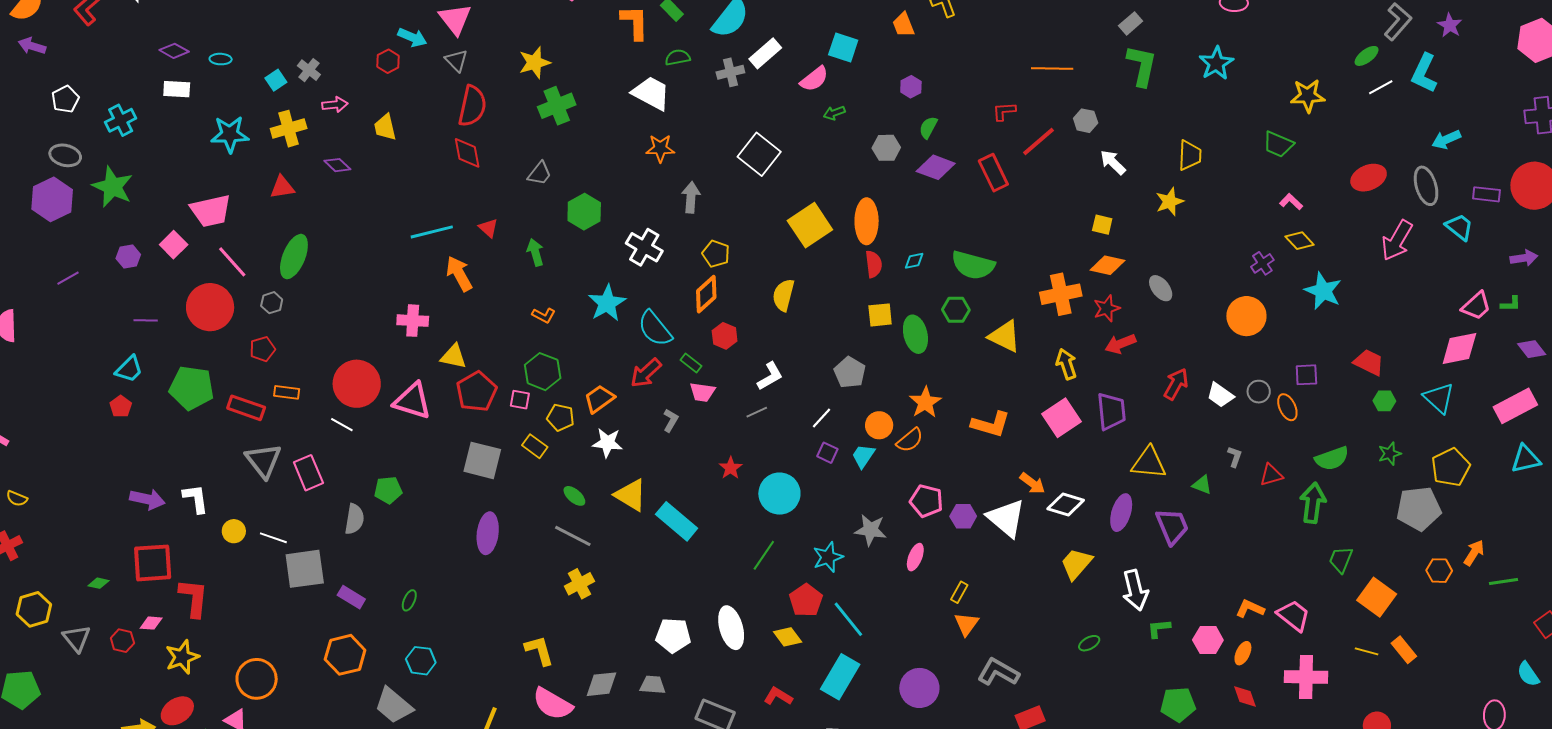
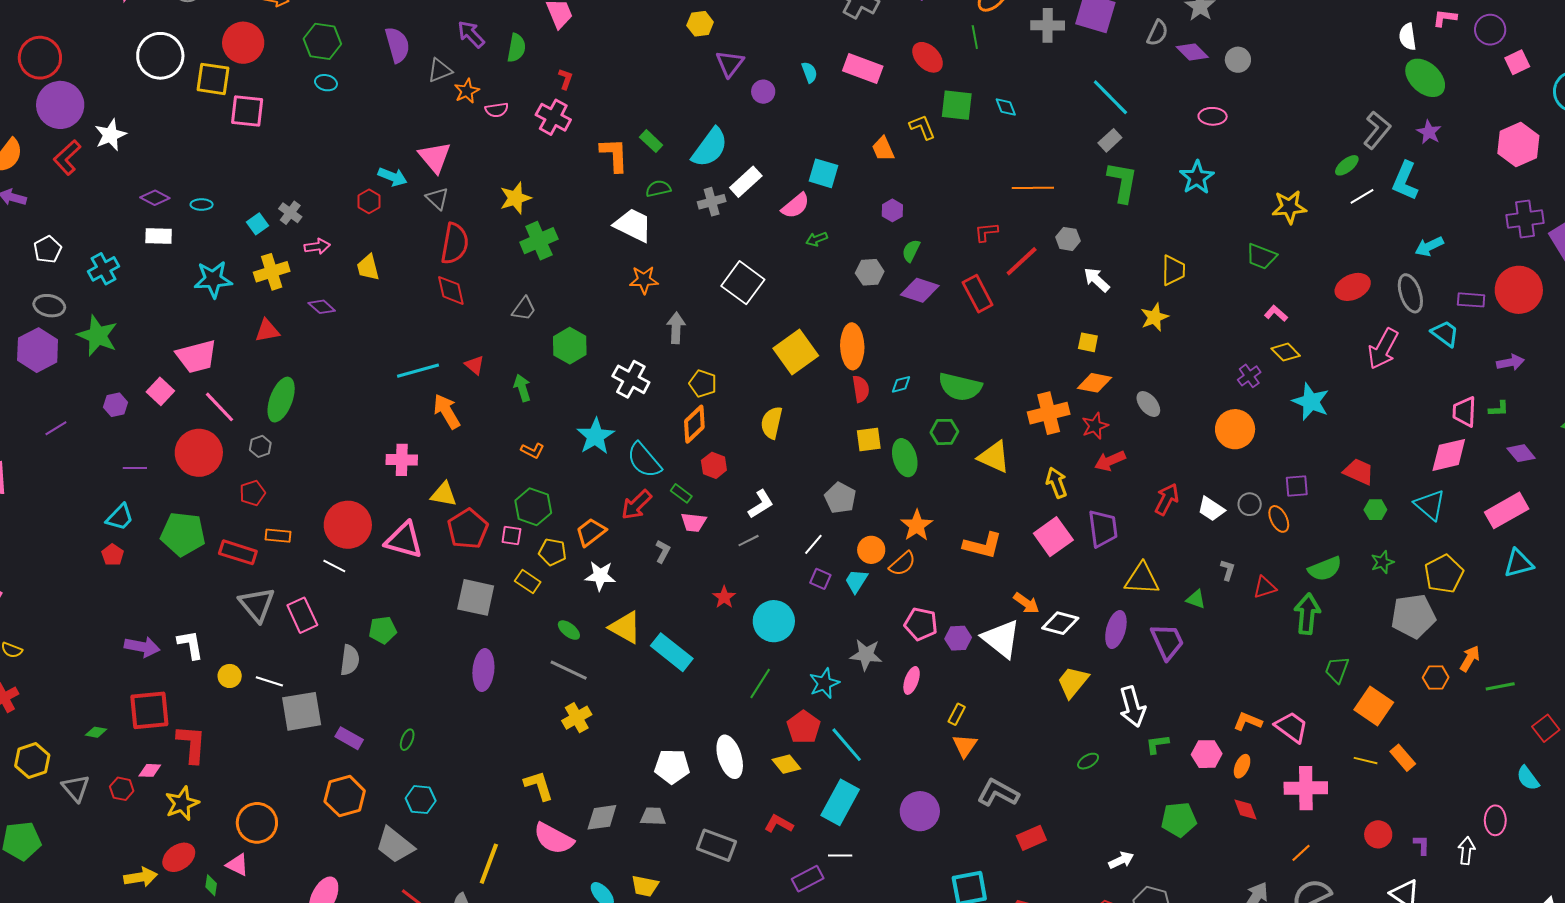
pink trapezoid: (1476, 306) -> (1464, 412), turned 136

